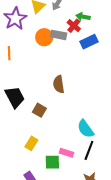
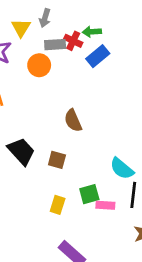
green arrow: (83, 17) -> (92, 32), moved
gray rectangle: (59, 35) -> (55, 45), moved
green square: (52, 162) -> (89, 194), moved

